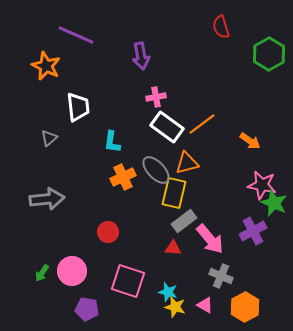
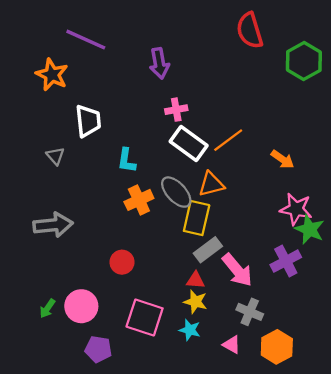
red semicircle: (221, 27) -> (250, 31), size x1.4
gray triangle: (49, 138) -> (55, 156), turned -30
yellow star: (175, 307) -> (195, 302), moved

